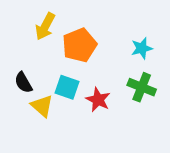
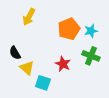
orange pentagon: (79, 45) -> (69, 29), moved
cyan square: (67, 87) -> (43, 83), moved

